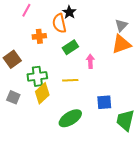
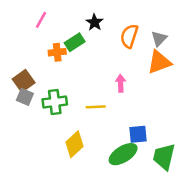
orange semicircle: (59, 23) -> (129, 36), moved, turned 30
green rectangle: (70, 47) -> (75, 42), moved
yellow diamond: (42, 93) -> (75, 144), moved
gray square: (13, 97) -> (25, 97), moved
green ellipse: (70, 118) -> (123, 154), moved

